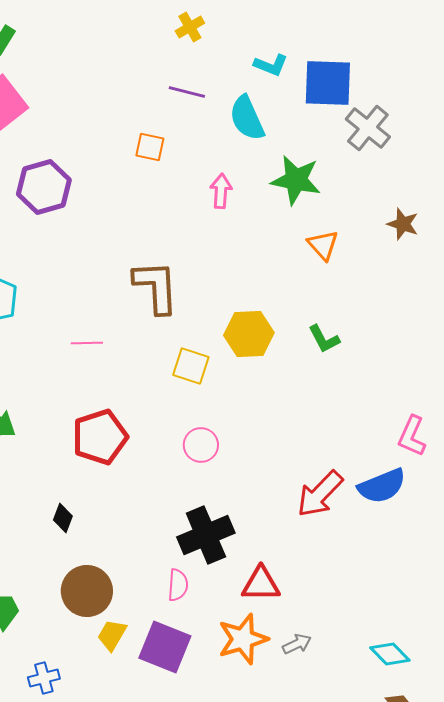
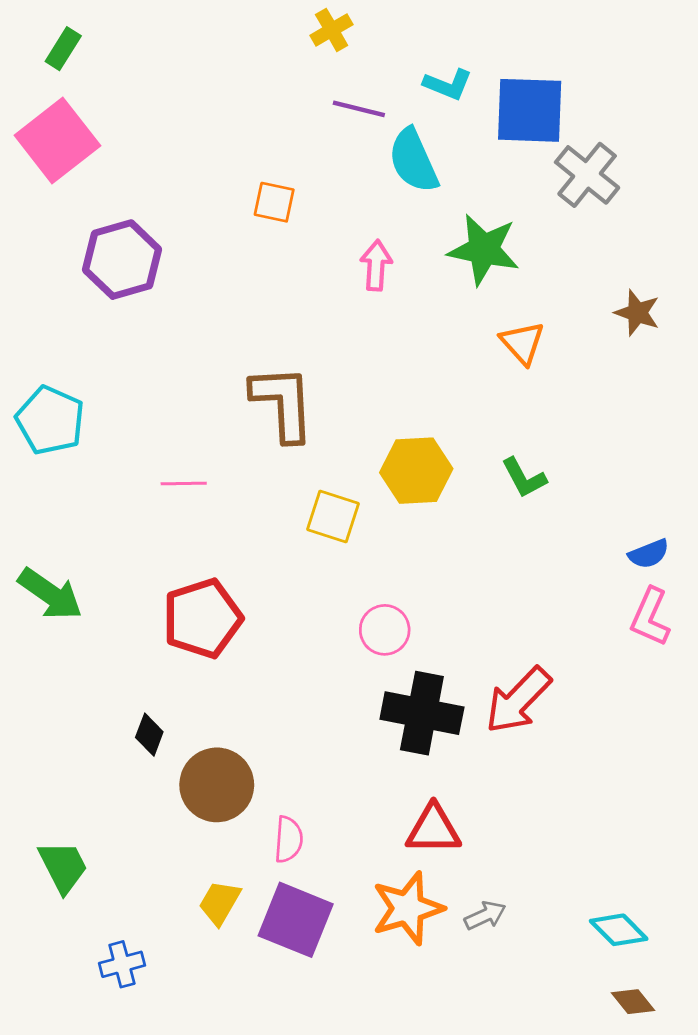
purple line: (187, 92) -> (359, 109), moved
pink circle: (201, 445) -> (385, 630), moved
blue semicircle: (382, 486) -> (649, 554), moved, size x0.6
black cross: (206, 535) -> (422, 713), moved, turned 34
pink semicircle: (178, 585) -> (289, 839), moved
brown circle: (87, 591) -> (217, 785), moved

